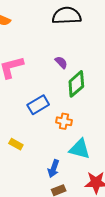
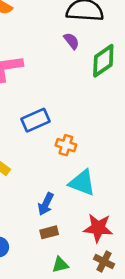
purple semicircle: (61, 62) -> (71, 41), moved
green diamond: (76, 84) -> (103, 61), moved

